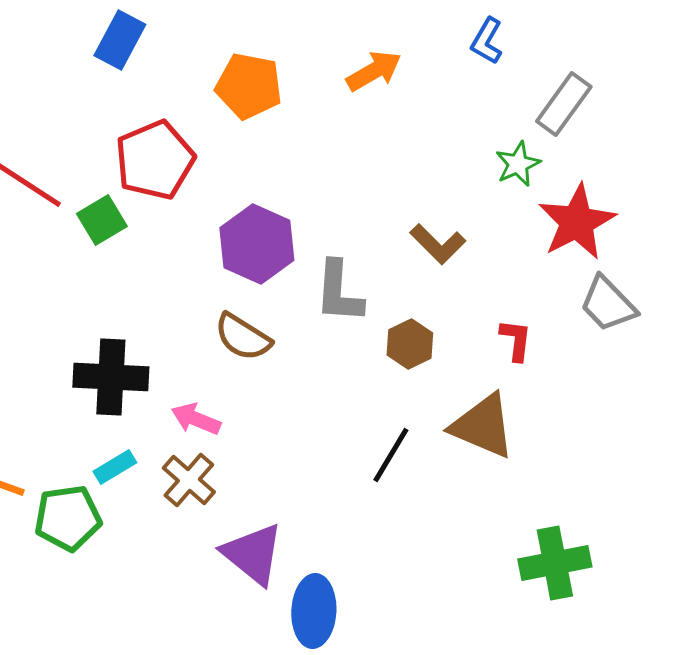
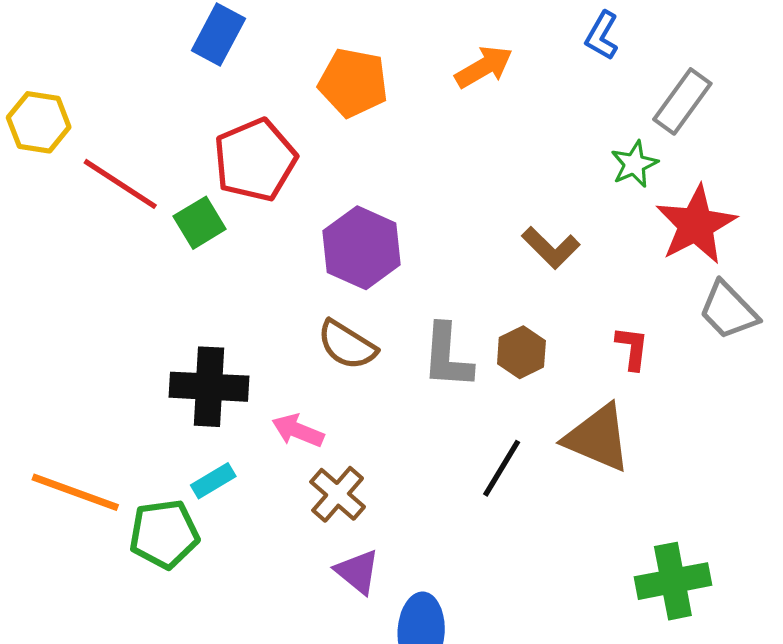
gray L-shape: (339, 292) -> (447, 356), moved
brown cross: (189, 480) -> (338, 494), moved
purple triangle: (253, 554) -> (357, 572), size x0.7

